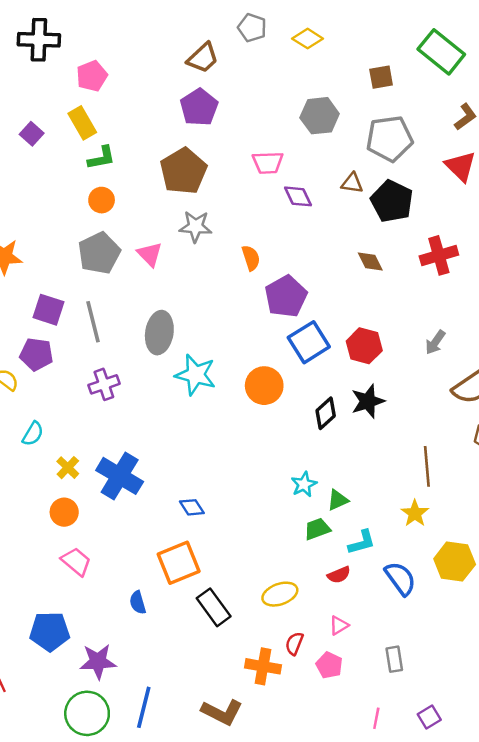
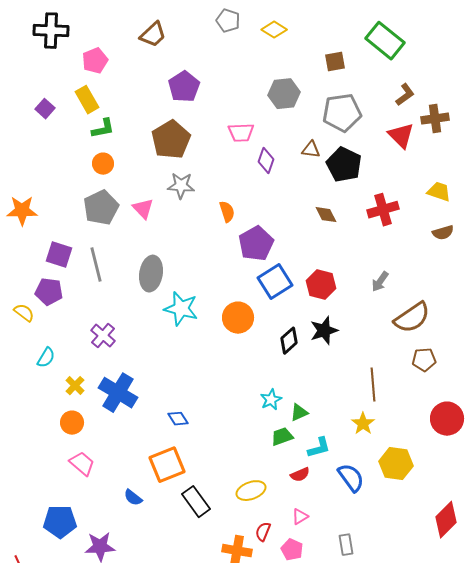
brown trapezoid: (203, 58) -> (153, 35), moved
purple diamond: (298, 196) -> (266, 161), turned 45
purple cross: (104, 384) -> (103, 336), moved, turned -30
blue semicircle: (138, 603) -> (133, 498), turned -36

